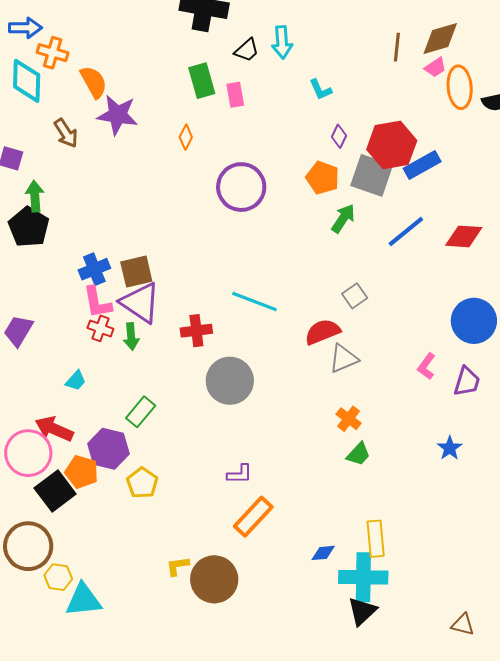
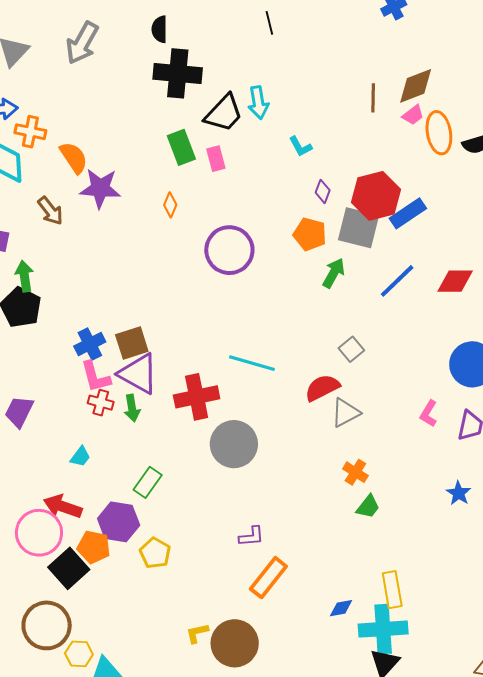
black trapezoid: (247, 50) -> (224, 113), size x1.6
red cross: (196, 331) -> (197, 397), size x1.4

